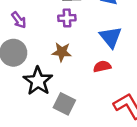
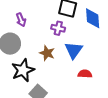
blue triangle: (111, 37) -> (74, 50), moved
red semicircle: (102, 66) -> (85, 74), moved

